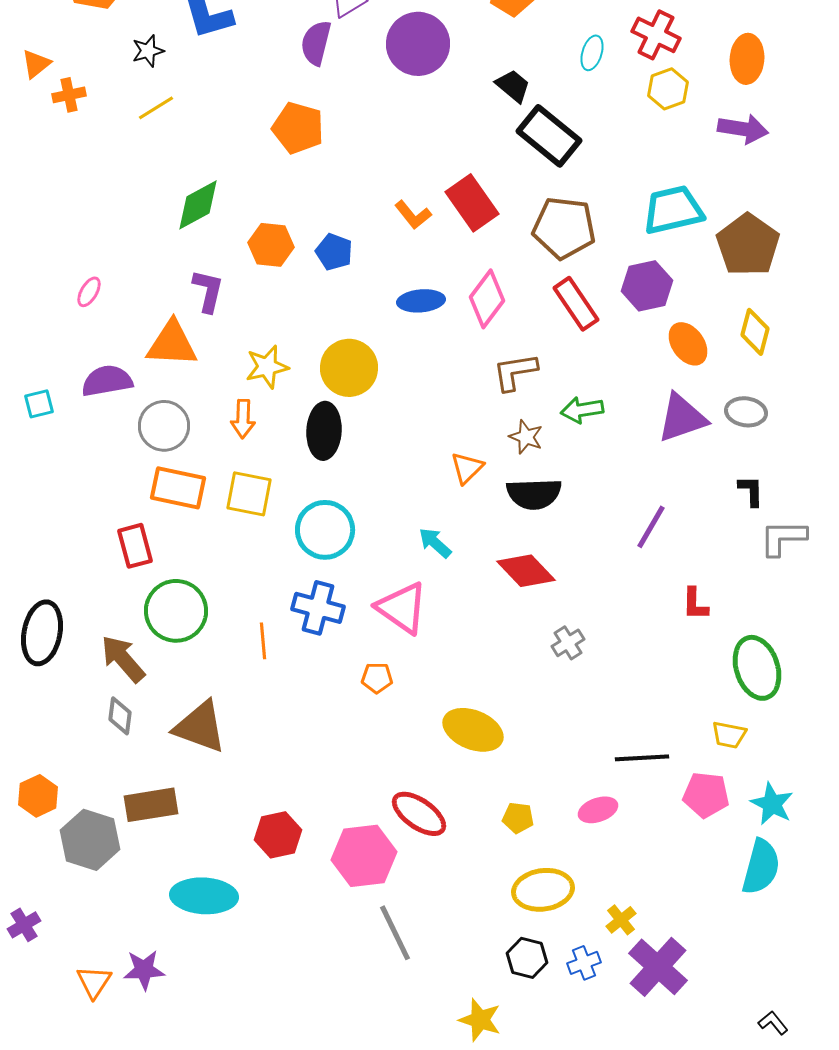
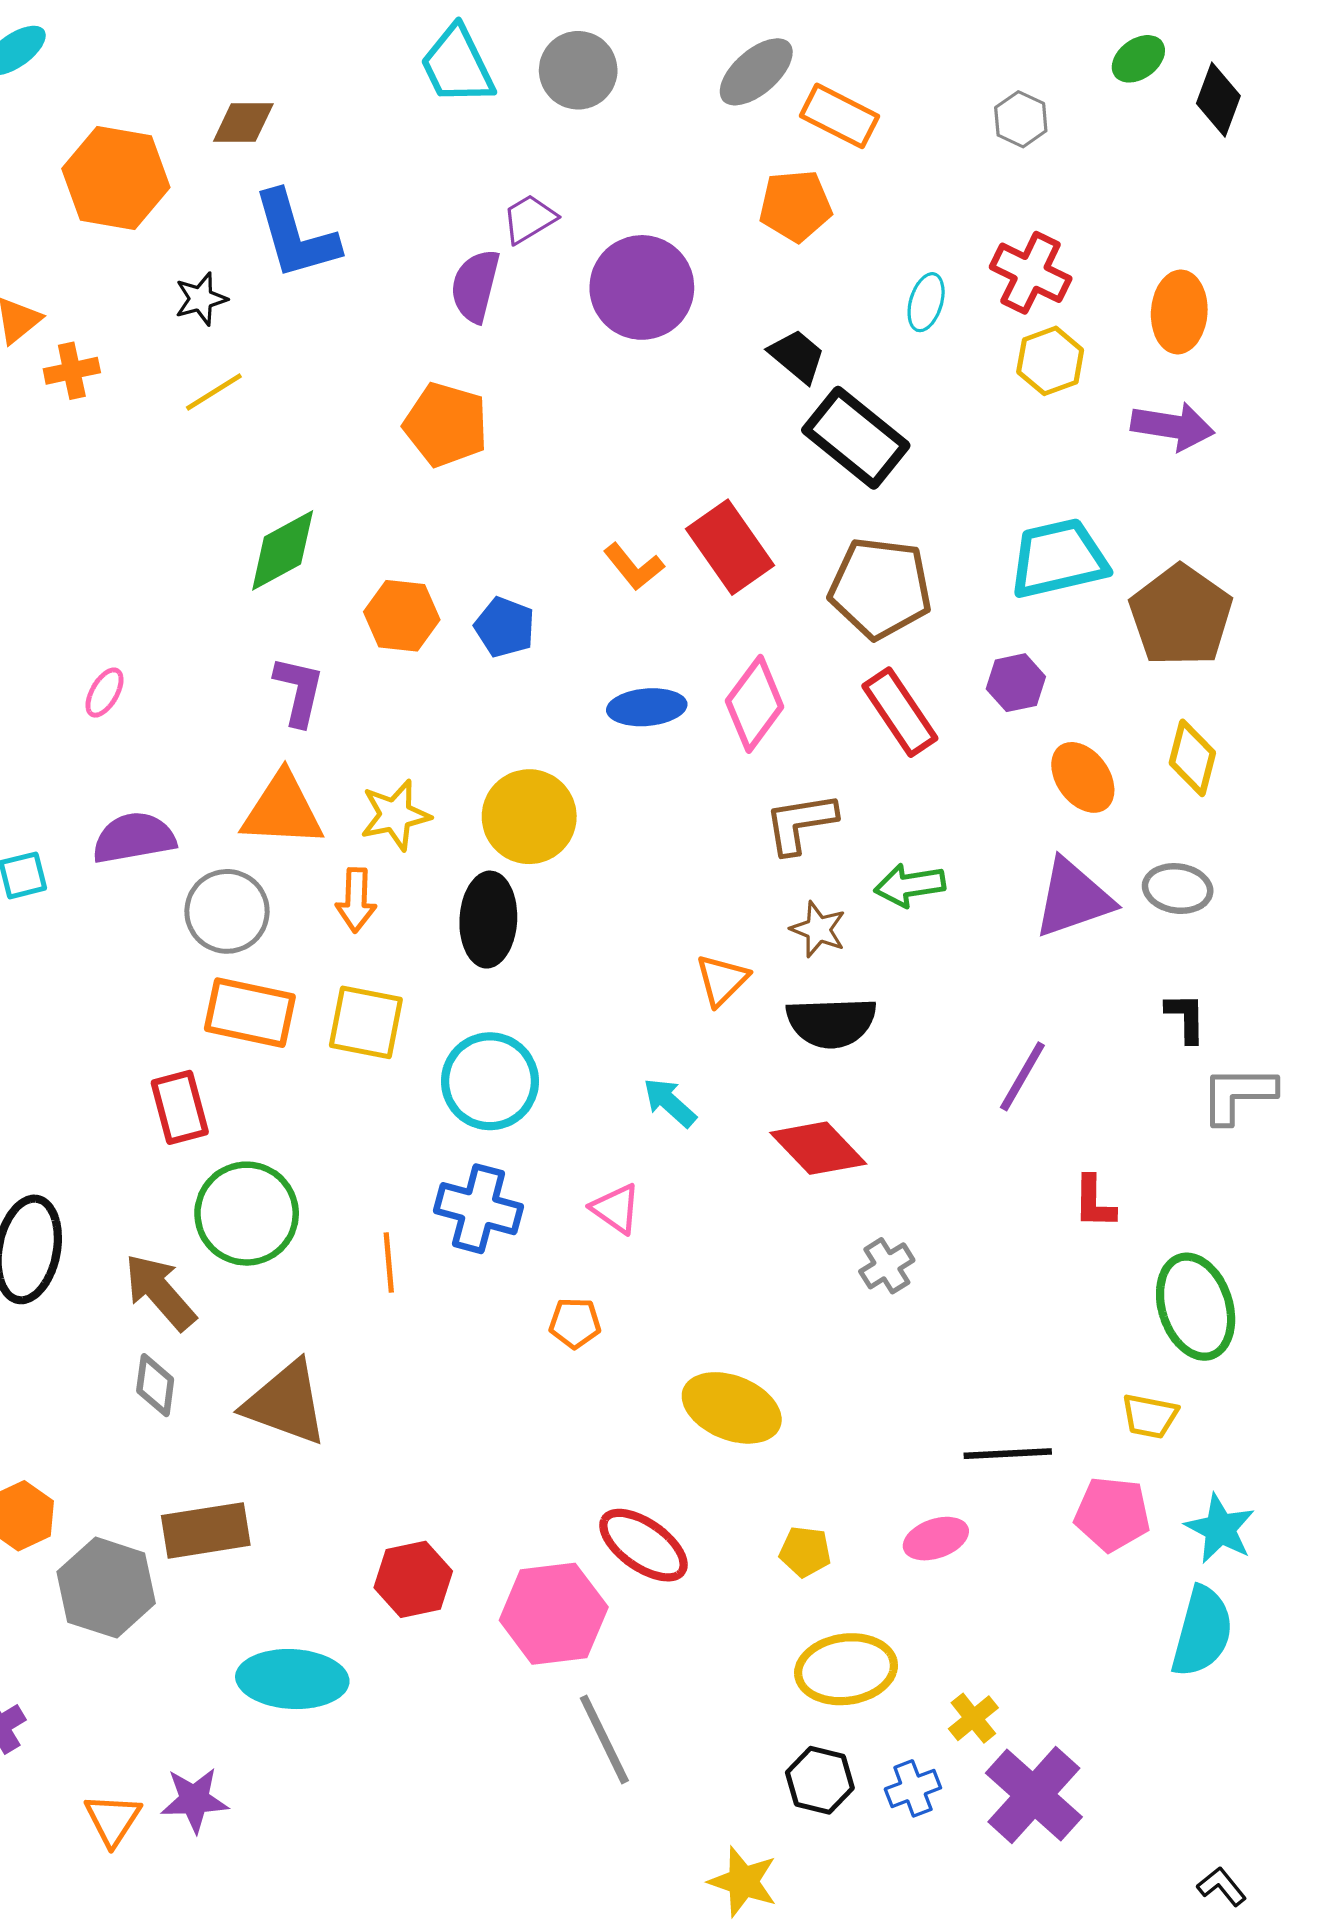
purple hexagon: (647, 286) -> (1016, 683), size x0.7
orange triangle: (172, 344) -> (283, 810), moved
pink triangle: (402, 608) -> (616, 1209), size x0.6

